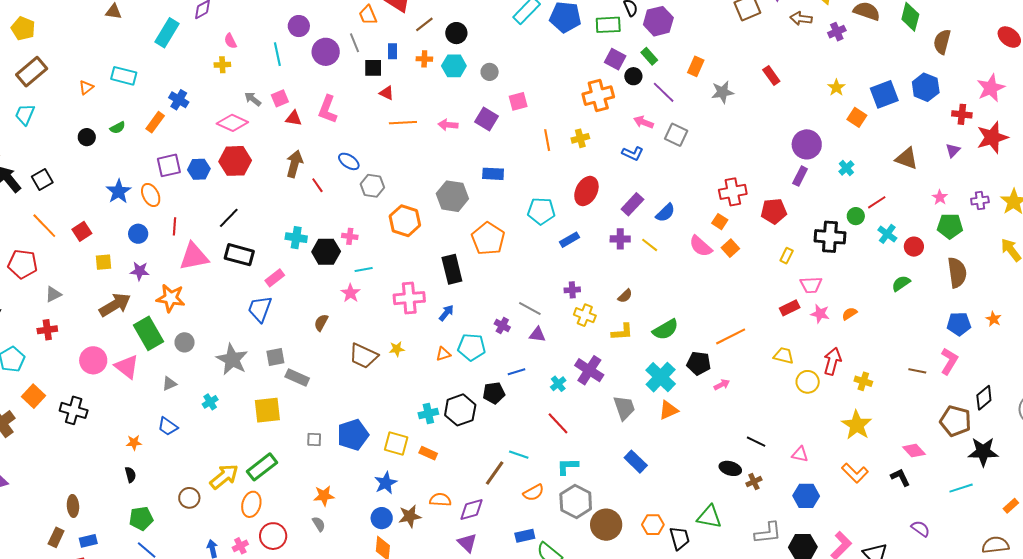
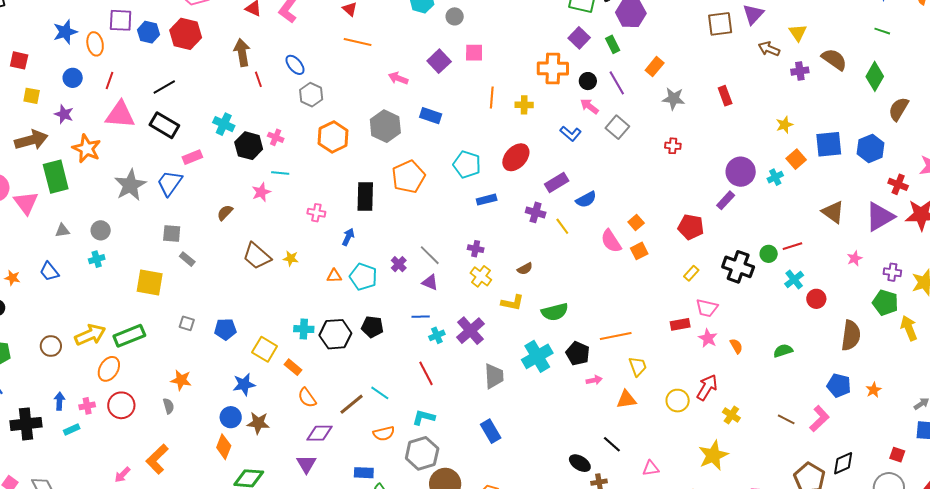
black circle: (633, 76) -> (588, 81), moved
pink arrow: (448, 125) -> (398, 78), moved
purple triangle: (953, 150) -> (880, 217), size x2.0
brown arrow: (294, 164) -> (242, 53), turned -40
cyan cross: (846, 168) -> (775, 177), moved
red cross: (733, 192) -> (673, 146), moved, size x0.6
green pentagon: (950, 226) -> (885, 303), moved
red square: (82, 231) -> (19, 60), turned 30
green semicircle: (901, 283) -> (783, 351), moved
pink cross: (409, 298) -> (316, 213), size x0.6
blue arrow: (446, 313) -> (348, 237), turned -30
orange semicircle: (849, 314) -> (736, 346), turned 77
gray circle: (185, 342) -> (101, 230), moved
yellow trapezoid: (784, 356) -> (638, 366), moved, turned 40
gray star: (232, 359) -> (130, 185), moved
blue line: (516, 372) -> (421, 317), moved
gray rectangle: (297, 378) -> (187, 259), size x0.7
orange triangle: (668, 410) -> (626, 399), moved
blue pentagon: (353, 435) -> (225, 329), size x0.7
pink triangle: (800, 454) -> (651, 468), turned -36
orange semicircle: (440, 500) -> (307, 398), moved, turned -145

